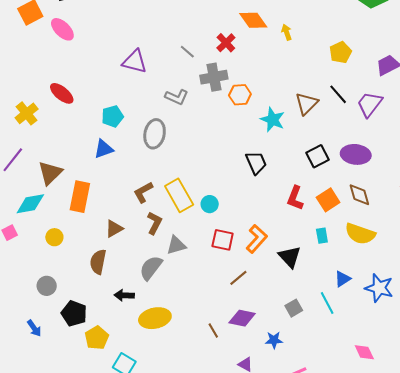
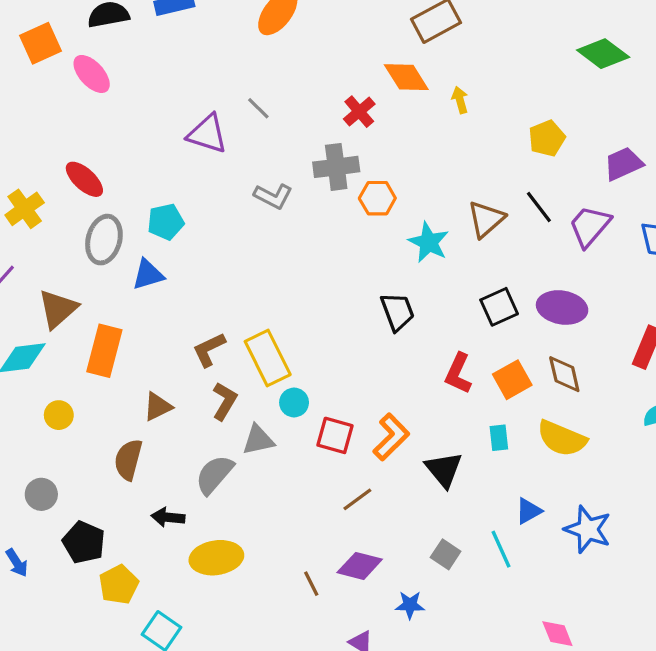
gray line: (187, 52) -> (258, 108), moved
gray ellipse: (155, 134) -> (104, 240), moved
cyan circle: (210, 204) -> (294, 403), moved
gray square: (294, 308) -> (446, 554), turned -30

